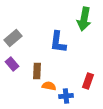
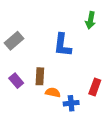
green arrow: (84, 19) -> (91, 20), size x0.7
purple rectangle: (12, 64) -> (16, 81), moved

